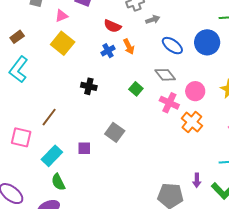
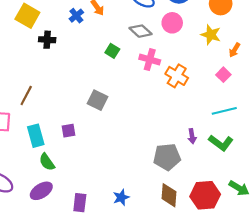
black cross: (89, 86) -> (47, 40), moved
pink circle: (195, 91) -> (172, 23), moved
purple square: (84, 148) -> (69, 131), moved
cyan rectangle: (52, 156) -> (36, 136), turned -50

